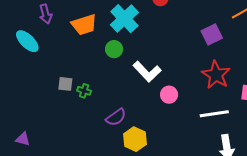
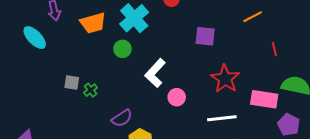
purple square: (212, 35) -> (205, 36), moved, turned 30
white L-shape: (147, 72) -> (155, 73), turned 84
green cross: (84, 91) -> (91, 90), turned 32

